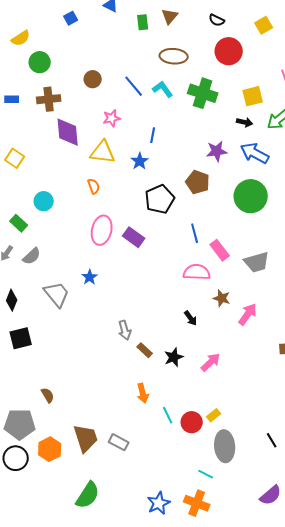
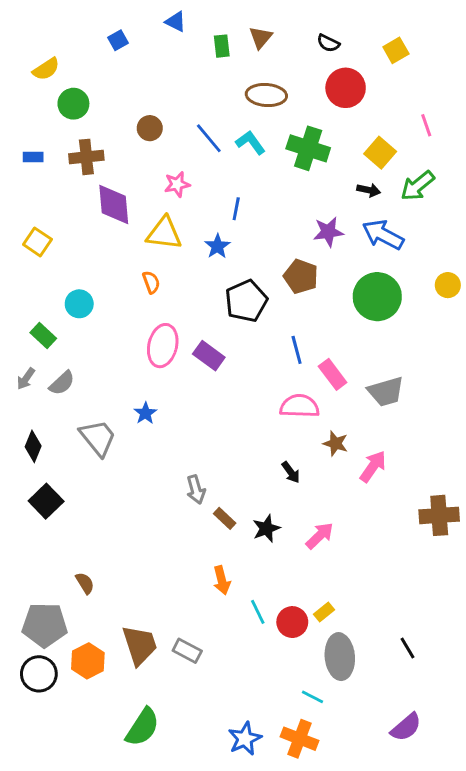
yellow square: (253, 96) -> (380, 153), turned -35
black square: (21, 338) -> (46, 501), turned -30

